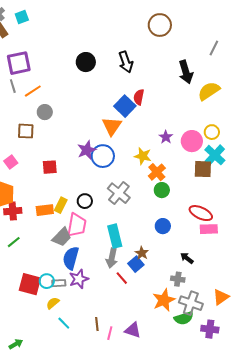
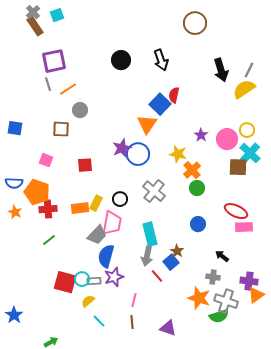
gray line: (214, 48) -> (249, 70), moved
pink square: (11, 162) -> (46, 160), turned -32
orange star: (164, 300) -> (199, 298), turned -30
purple cross: (210, 329) -> (249, 281), moved
pink line: (110, 333) -> (134, 300), moved

